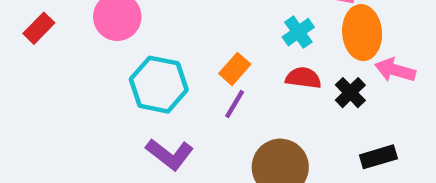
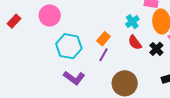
red semicircle: (303, 78) -> (135, 42), turned -133

